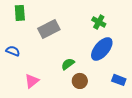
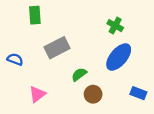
green rectangle: (20, 13) -> (35, 15), moved
gray rectangle: (49, 29) -> (57, 48), moved

